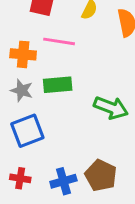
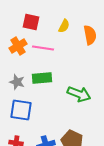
orange cross: (23, 54) -> (18, 46), moved, turned -36
blue square: (27, 131) -> (21, 110), turned 30

